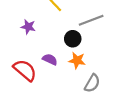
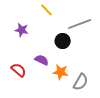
orange star: (77, 60) -> (61, 72), moved
red semicircle: (25, 70) -> (19, 70), size x0.7

